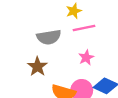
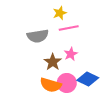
brown star: (37, 67) -> (53, 62), moved

